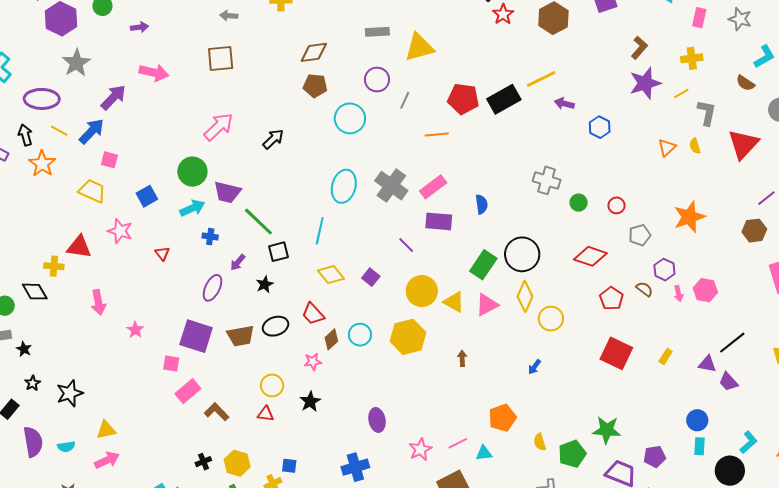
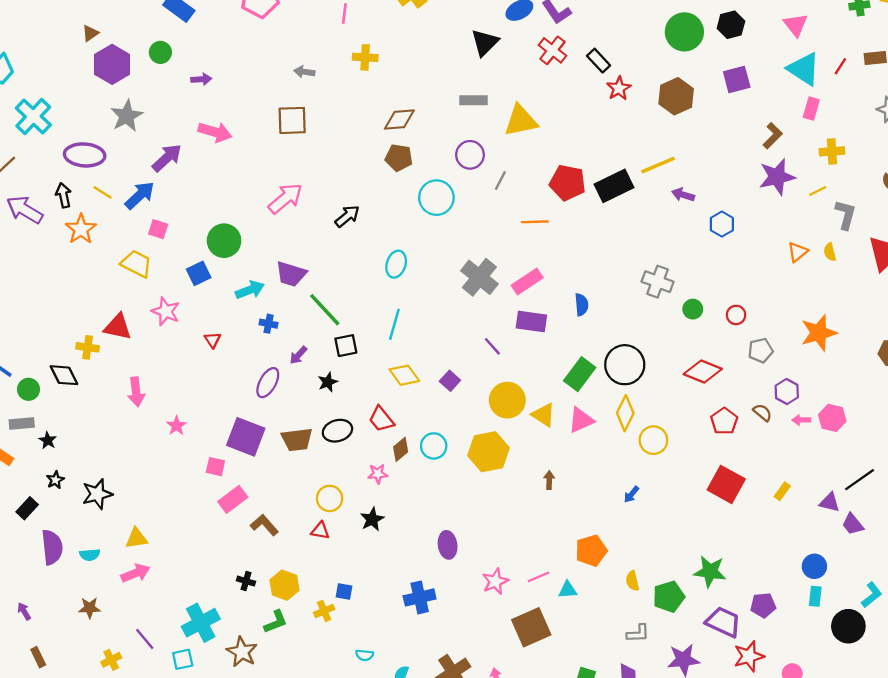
pink rectangle: (699, 18) -> (811, 109), moved
green circle: (192, 172) -> (224, 241), moved
cyan ellipse: (344, 186) -> (396, 264), moved, size x0.7
pink arrow: (679, 294) -> (801, 420), turned 98
black cross: (203, 462) -> (246, 581), turned 35

